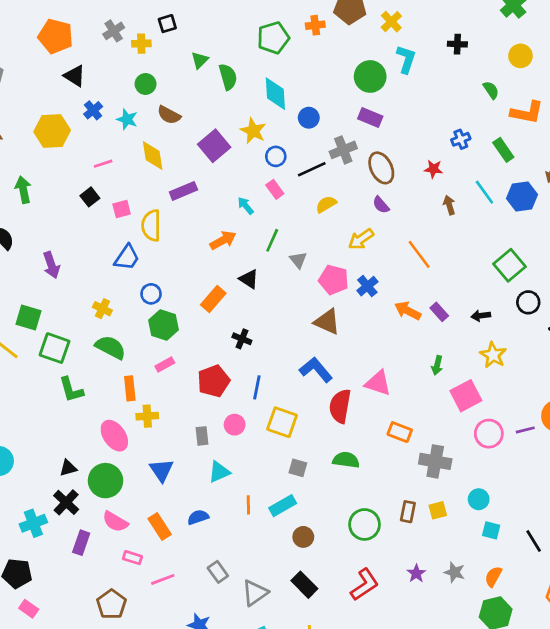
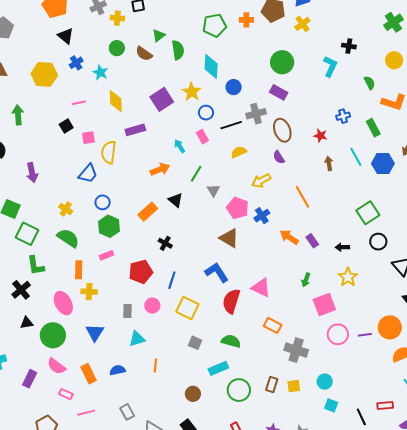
cyan L-shape: (406, 59) -> (330, 66), moved
brown semicircle: (169, 115) -> (144, 54), moved
black cross: (66, 502) -> (21, 290), moved
cyan rectangle: (283, 506) -> (218, 368), moved

